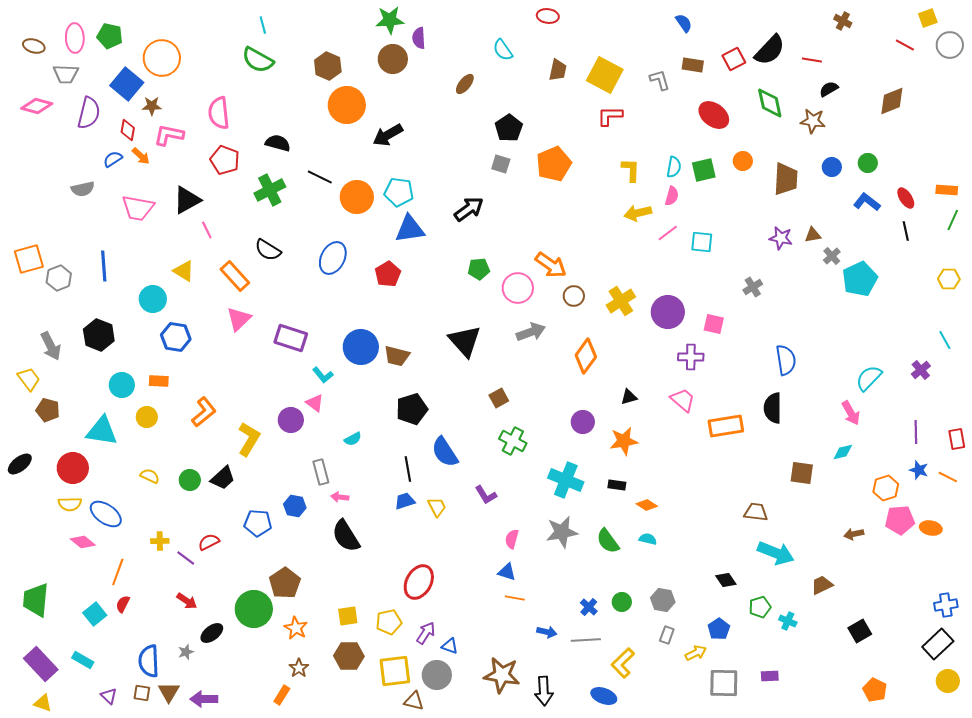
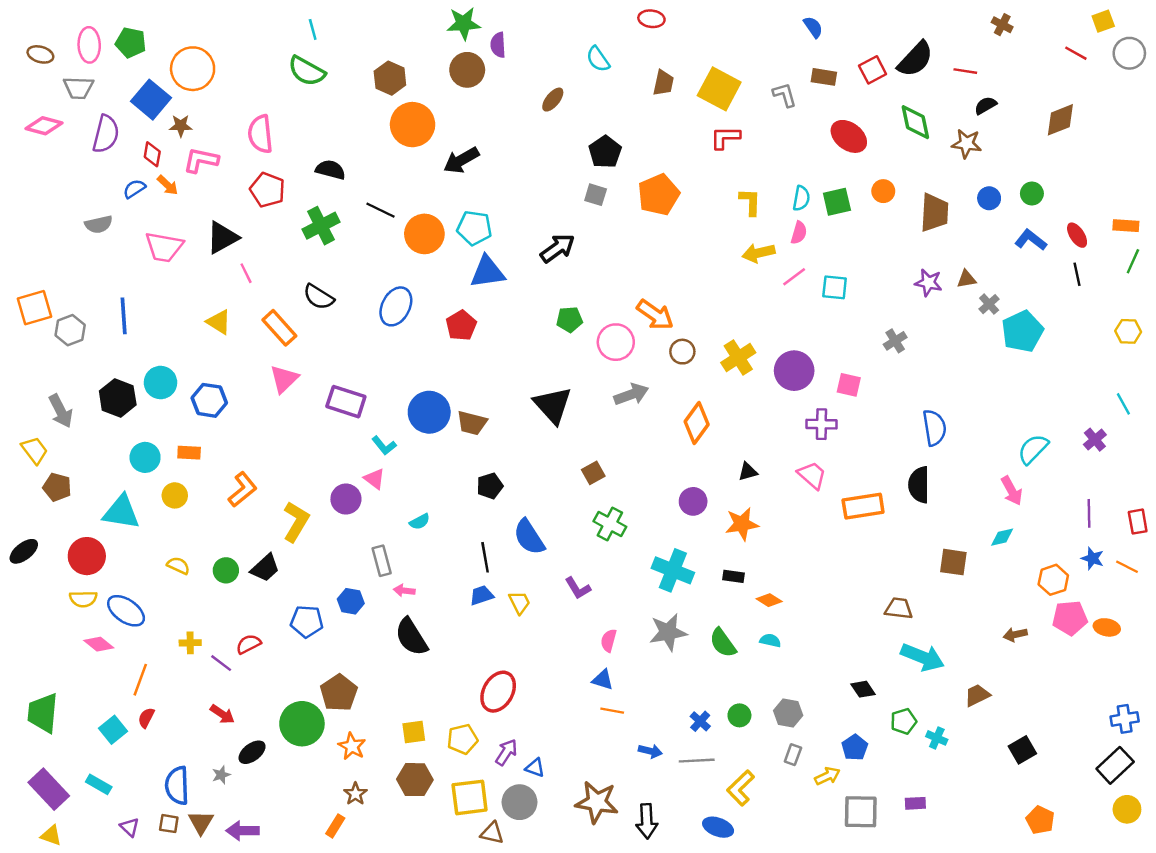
cyan circle: (153, 299) -> (160, 383), moved
black pentagon: (412, 409) -> (490, 486), size x0.7

